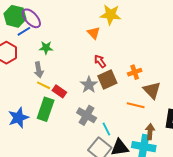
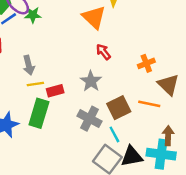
orange triangle: (94, 33) -> (94, 17), size x1.5
green star: (46, 48) -> (33, 15), moved
brown square: (107, 80) -> (119, 108), moved
yellow line: (44, 85) -> (35, 84), turned -32
red rectangle: (59, 91) -> (55, 91), turned -48

